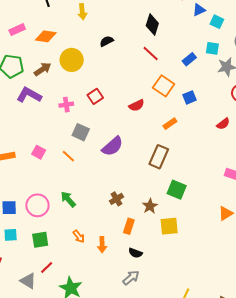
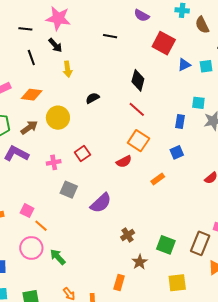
cyan square: (217, 22) -> (206, 66), moved, turned -32
blue rectangle: (189, 59) -> (180, 122), moved, turned -40
orange square: (164, 86) -> (138, 141), moved
orange line: (68, 156) -> (41, 226), moved
brown rectangle: (159, 157) -> (200, 243), moved
brown cross: (116, 199) -> (128, 235), moved
pink circle: (37, 205) -> (31, 248), moved
yellow square: (169, 226) -> (177, 283), moved

